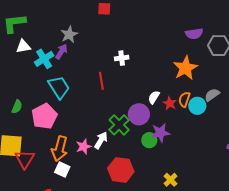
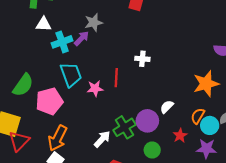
red star: (170, 103) -> (180, 136), moved
green semicircle: (17, 107) -> (23, 85), size x1.6
purple star: (160, 133) -> (206, 149), moved
pink star: (84, 147) -> (95, 88), moved

